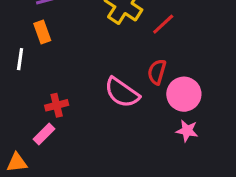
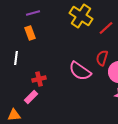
white line: (20, 59) -> (16, 58), moved

